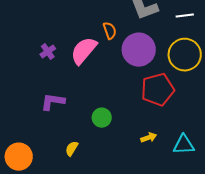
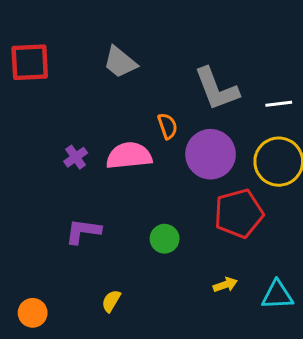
pink semicircle: (84, 51) -> (129, 156), turned 44
green circle: (102, 118) -> (165, 239), moved
orange circle: (19, 157) -> (33, 313), size x0.7

